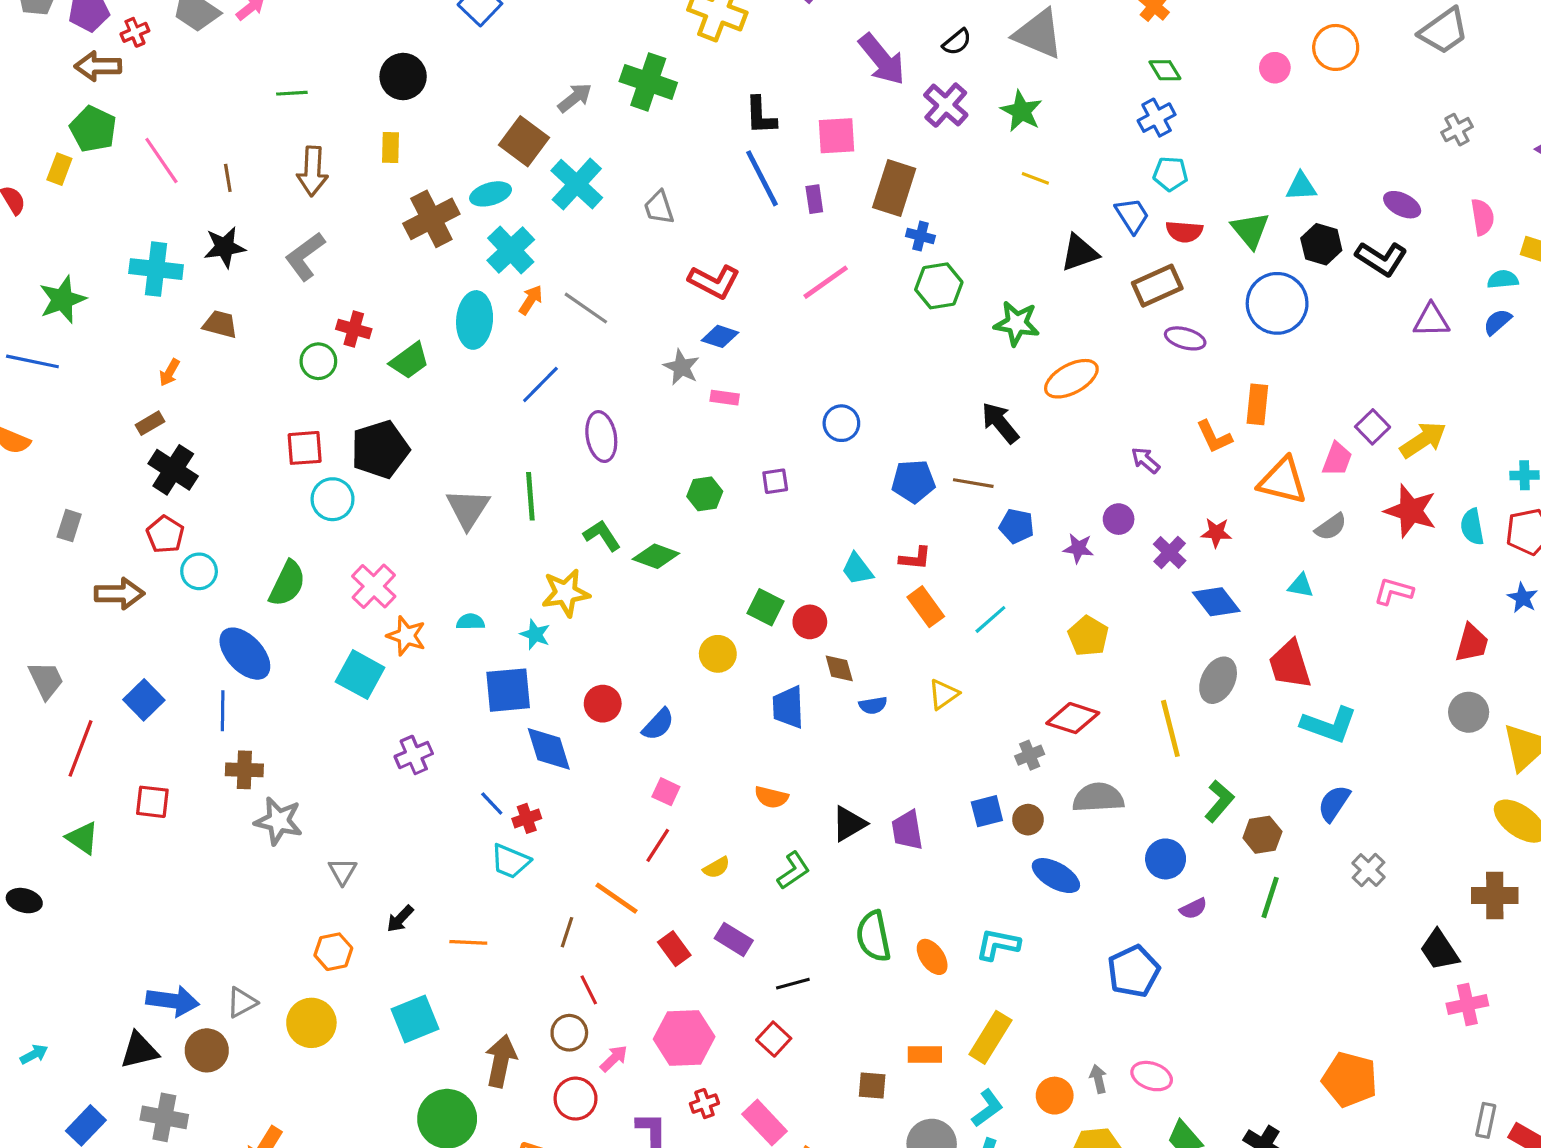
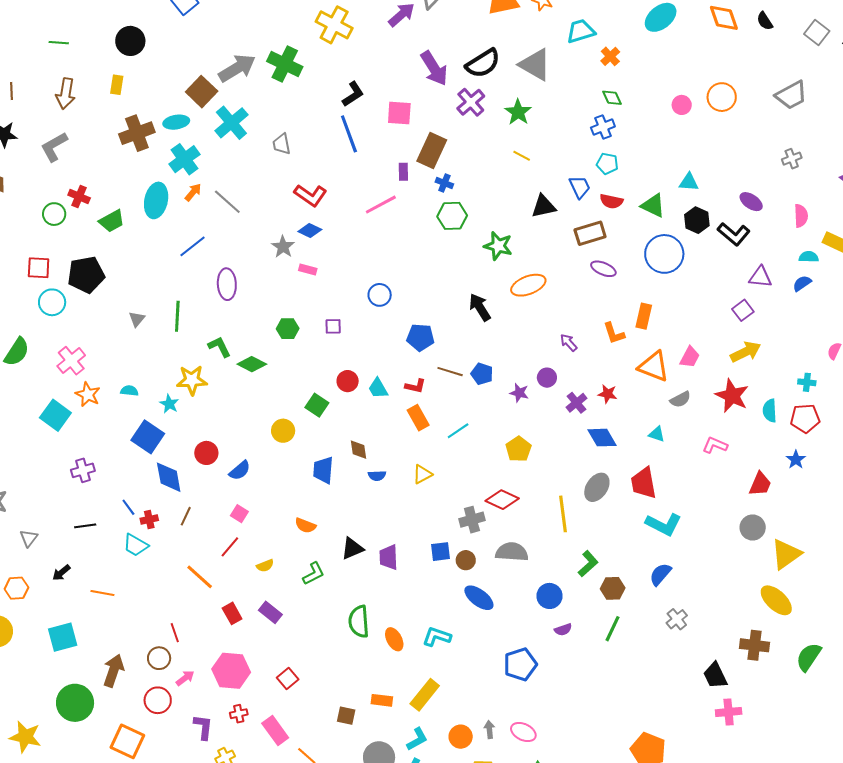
black semicircle: (957, 42) -> (483, 63), size x1.8
gray arrow: (575, 98) -> (237, 68), size x1.6
black L-shape: (761, 116) -> (353, 94), turned -128
purple rectangle: (814, 199) -> (403, 172), moved
green triangle: (1250, 230) -> (653, 206), turned -32
purple square: (1373, 427) -> (743, 310), moved
brown line: (973, 483) -> (450, 372), moved
gray triangle: (468, 509) -> (137, 319), size x0.6
red circle: (810, 622) -> (348, 381), moved
blue square: (508, 690) -> (148, 437), turned 32
gray cross: (1030, 755) -> (472, 520), size x1.4
brown line: (567, 932) -> (186, 516), moved
black line: (793, 984) -> (85, 526), moved

